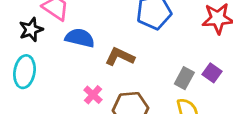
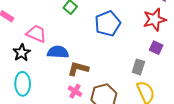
brown L-shape: (120, 57) -> (78, 69), moved
purple square: (212, 73) -> (156, 48), moved

